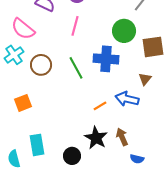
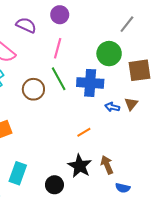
brown circle: (41, 65) -> (33, 89), moved
green line: (76, 68) -> (59, 79), moved
blue arrow: (127, 99) -> (112, 107), moved, size x0.6
cyan rectangle: (37, 145) -> (18, 173), turned 30

